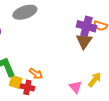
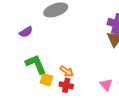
red cross: (27, 87) -> (66, 85), moved

